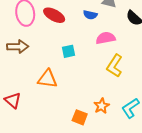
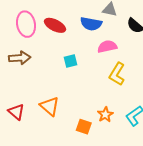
blue semicircle: (90, 15) -> (91, 24), size x1.5
orange triangle: (47, 79) -> (50, 106), moved, turned 35

